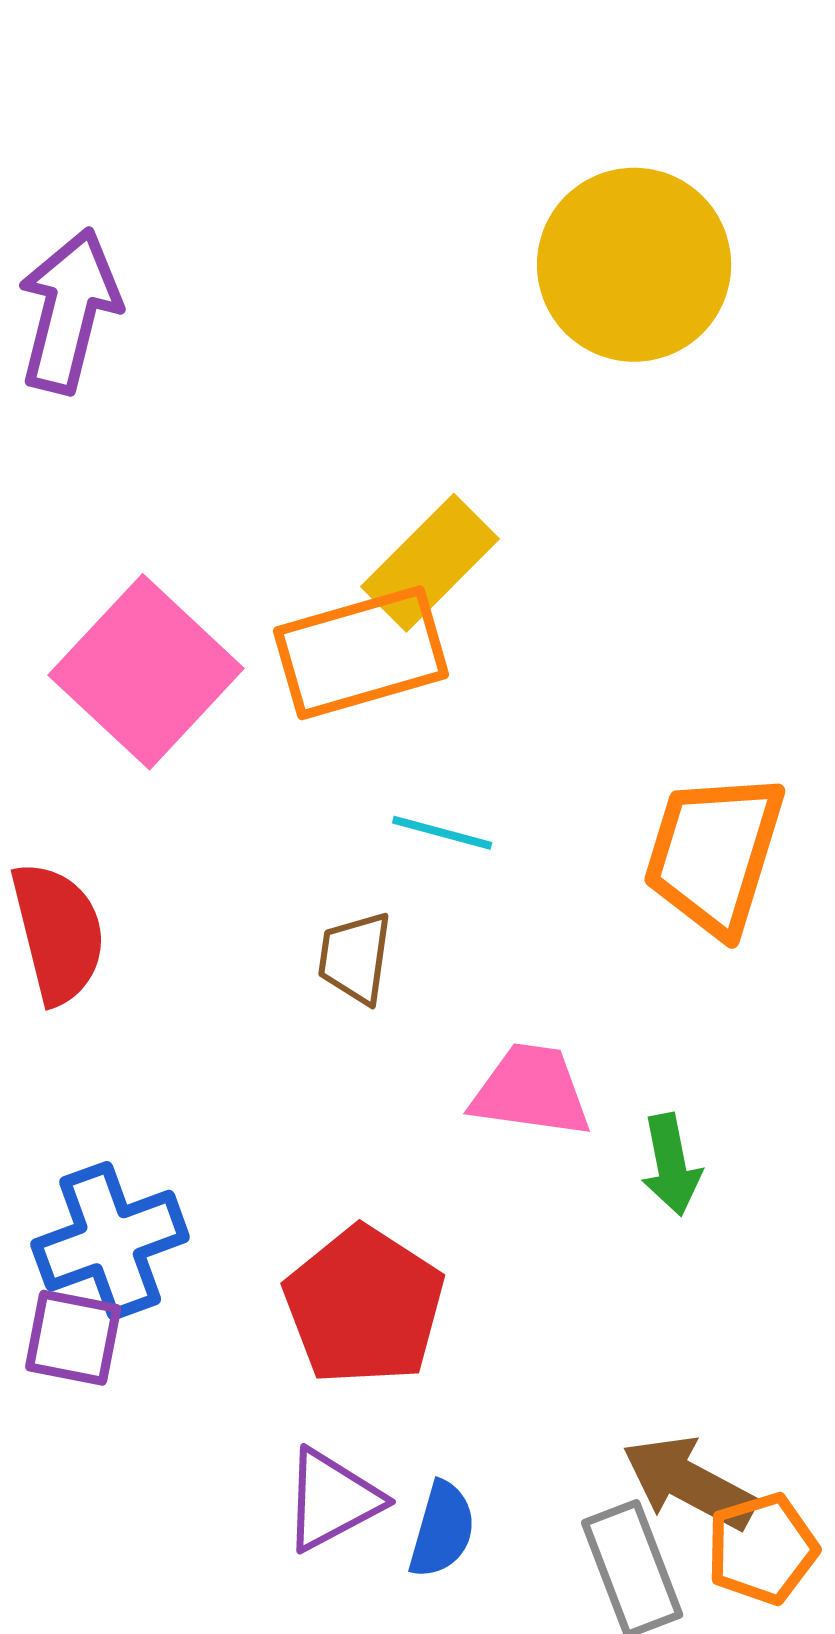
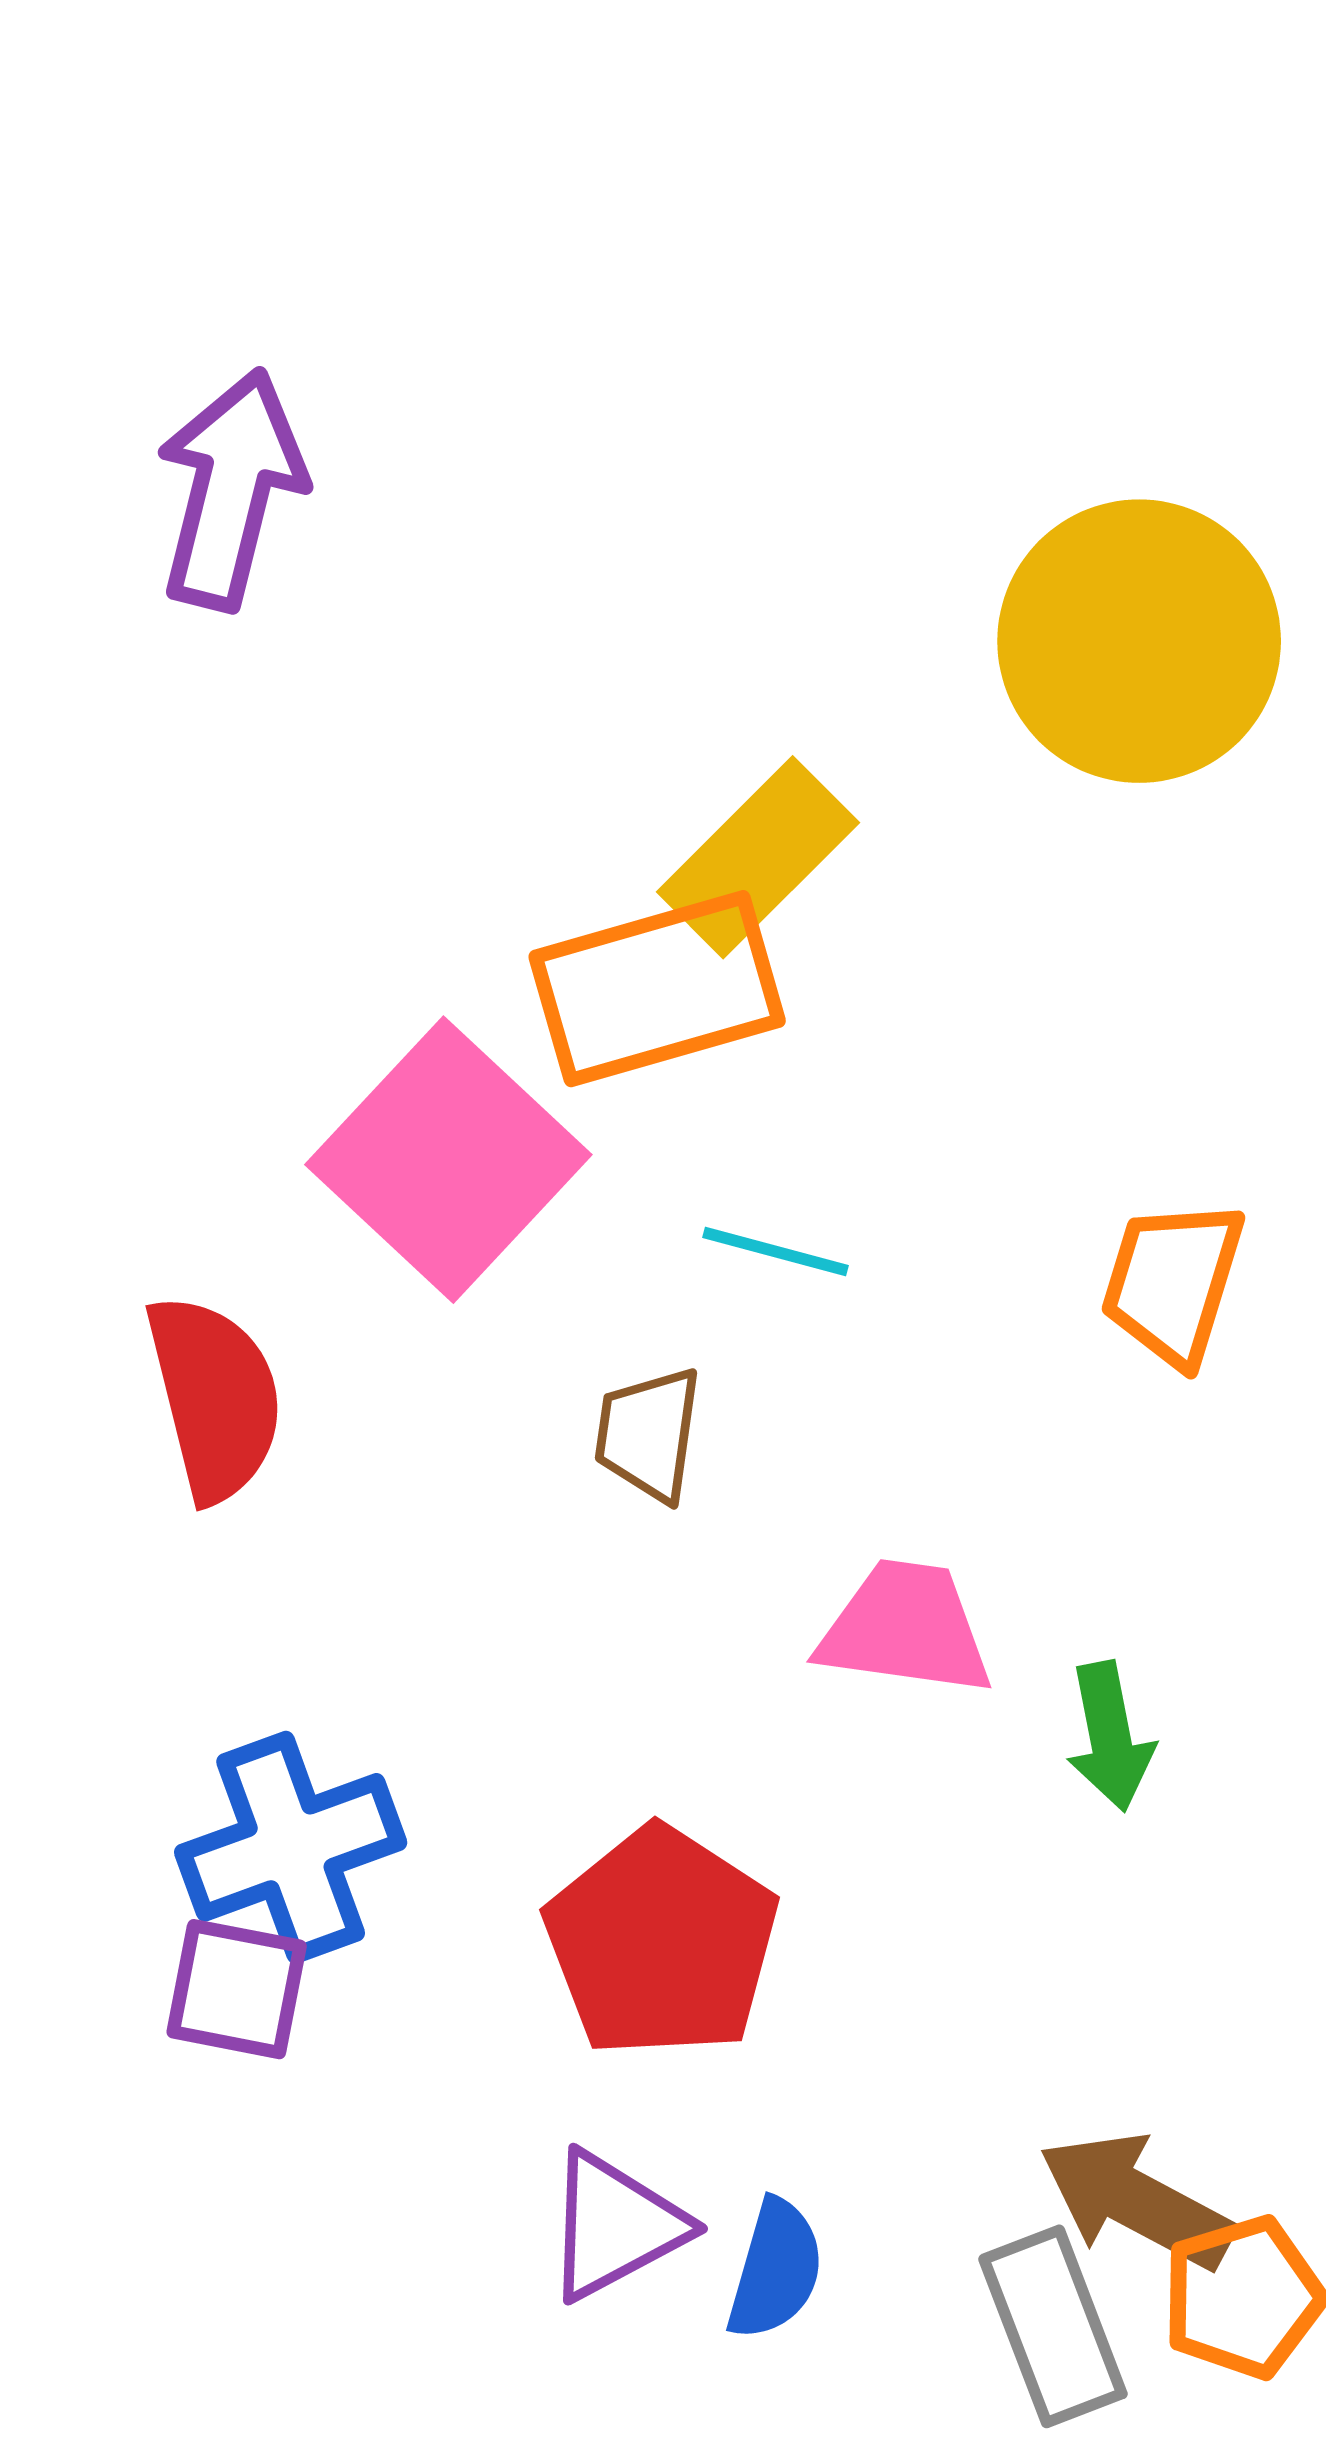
yellow circle: (634, 265) -> (1139, 641), moved
pink square: (146, 672) -> (448, 1160), moved
orange trapezoid: (714, 854) -> (1173, 1282), size x0.7

